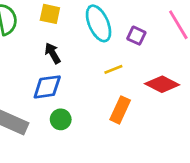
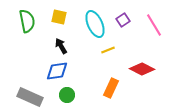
purple square: (136, 36) -> (123, 20), moved, turned 32
yellow line: (113, 69) -> (108, 50), moved

